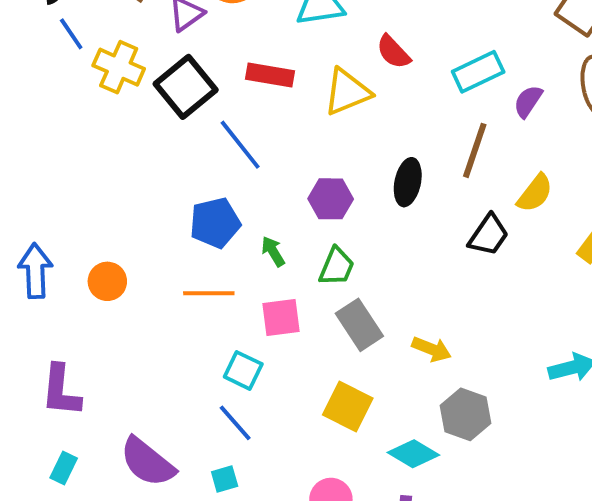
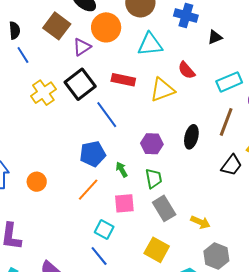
yellow cross: (119, 67) -> (43, 93), moved, turned 30
green trapezoid: (336, 267) -> (154, 178), turned -35
orange line: (209, 293) -> (88, 190), turned -50

